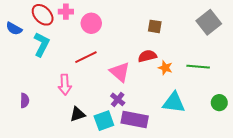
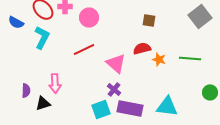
pink arrow: (65, 85) -> (55, 83), moved
cyan triangle: (174, 103) -> (167, 106), moved
black triangle: (77, 114) -> (43, 103), moved

